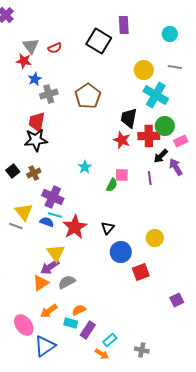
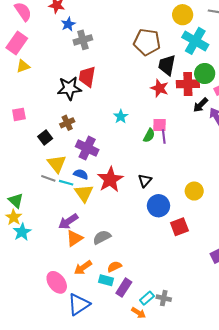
brown pentagon: (88, 96) -> (147, 42), moved, turned -30
red trapezoid: (37, 122) -> (87, 77), moved
black square: (13, 171) -> (45, 138), moved
purple line: (150, 178) -> (164, 136), moved
cyan line: (55, 215) -> (66, 183), moved
yellow triangle: (56, 253) -> (84, 193), moved
purple arrow: (50, 267) -> (68, 221), moved
gray cross: (142, 350) -> (164, 298), moved

